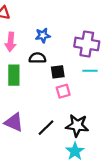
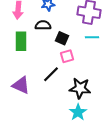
black square: (58, 72) -> (62, 38), turned 32
black line: (46, 128) -> (51, 74), moved

